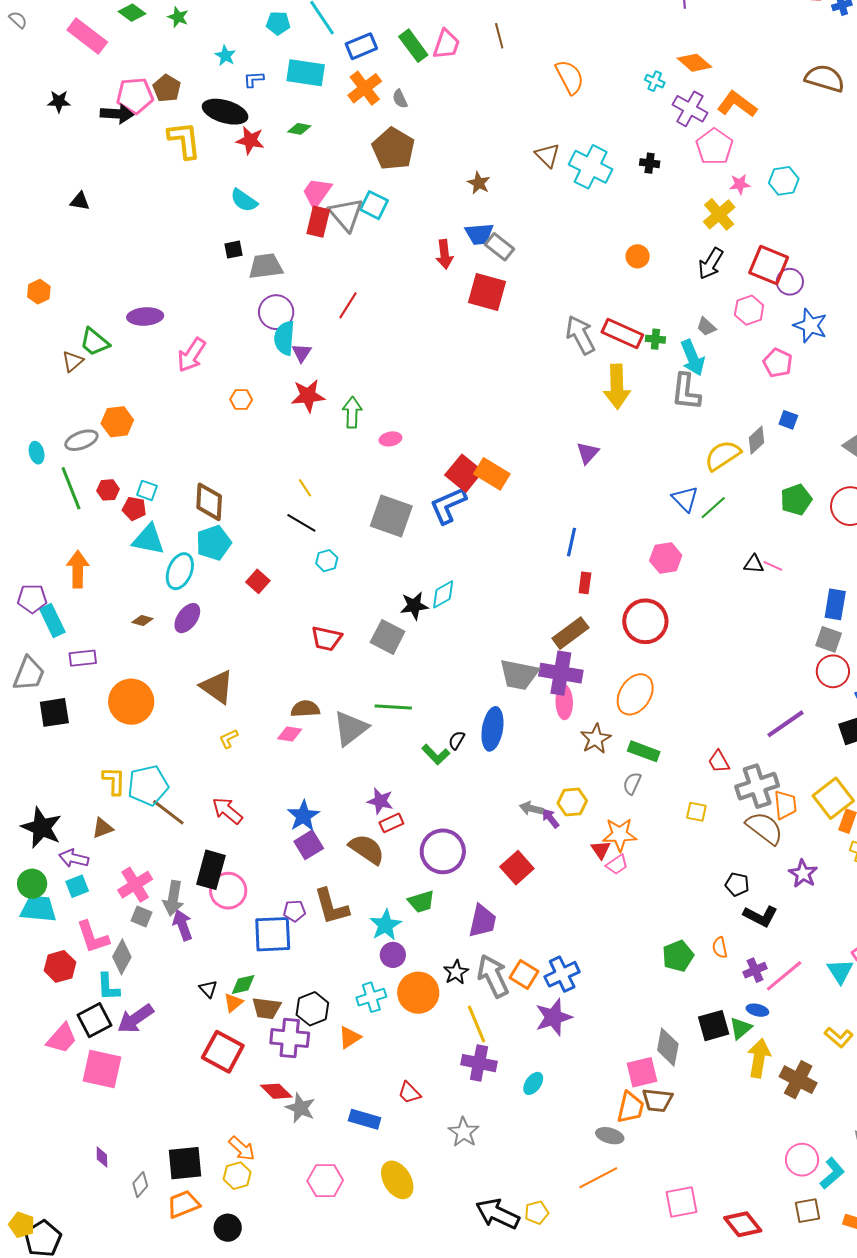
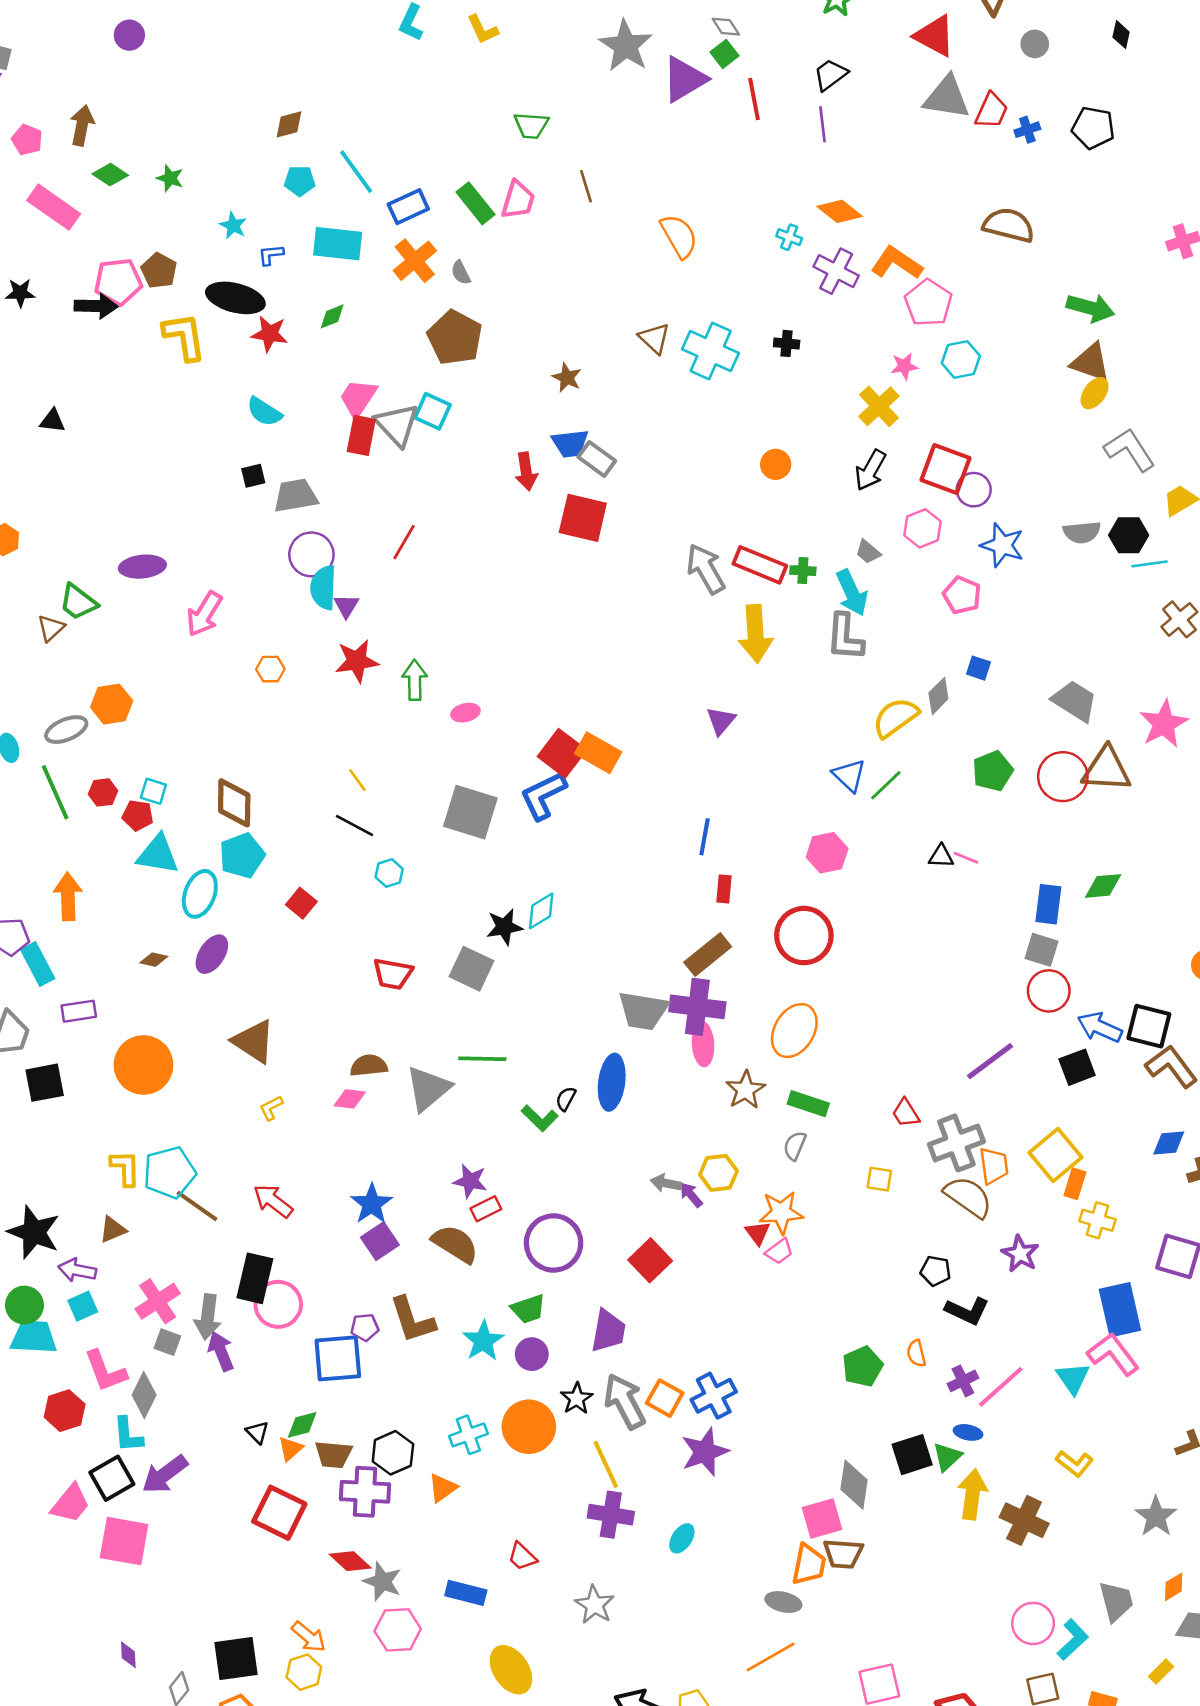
green diamond: (299, 129) -> (332, 316), turned -30
pink pentagon: (714, 147) -> (928, 303), moved
purple circle: (393, 955) -> (532, 1354), moved
pink hexagon: (325, 1181) -> (398, 1630), moved

